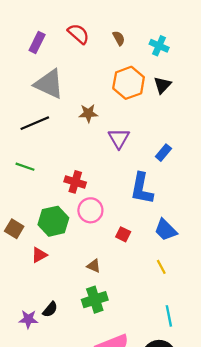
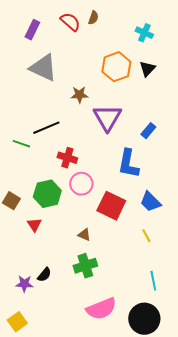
brown semicircle: (119, 38) -> (93, 18), moved, turned 48
black line: (35, 123) -> (46, 128), moved
purple triangle: (119, 138) -> (107, 118), size x1.4
red square: (123, 234) -> (111, 206), size x2.0
red triangle: (39, 255) -> (34, 225), turned -35

